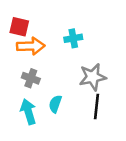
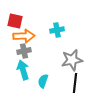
gray cross: (31, 78) -> (24, 51), moved, turned -32
cyan arrow: (28, 112) -> (23, 70), moved

